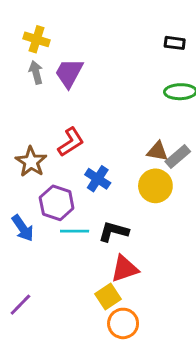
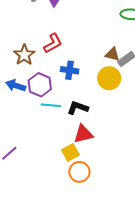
blue cross: (98, 179) -> (70, 70), turned -30
blue arrow: (23, 228) -> (16, 86), moved, turned 138

